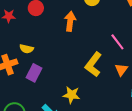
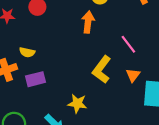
orange arrow: (70, 21) -> (88, 22), moved
purple rectangle: (34, 73) -> (36, 79), turned 48

